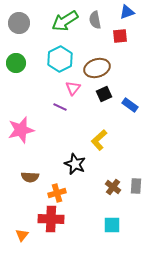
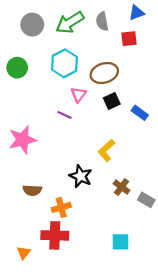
gray circle: (19, 23) -> (32, 25), moved
gray rectangle: (136, 186) -> (146, 200), turned -63
brown cross: (113, 187) -> (121, 187), moved

